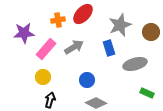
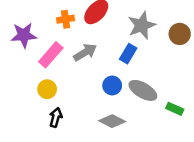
blue rectangle: (109, 48) -> (128, 54), turned 49
gray ellipse: (135, 64) -> (143, 90), moved, turned 45
blue circle: (87, 80) -> (112, 85), moved

